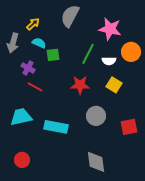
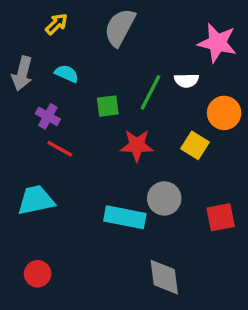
yellow arrow: (33, 24) -> (56, 24), moved
pink star: (110, 29) -> (217, 43), moved
orange circle: (131, 52) -> (224, 113), moved
green square: (53, 55) -> (108, 106), moved
white semicircle: (109, 61) -> (186, 80), moved
cyan rectangle: (56, 127) -> (125, 217), moved

